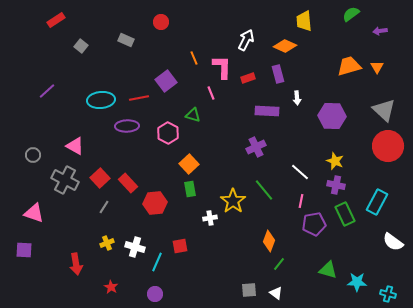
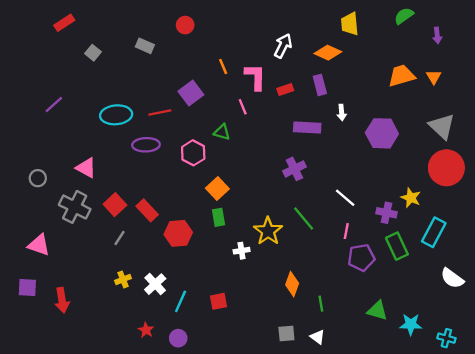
purple arrow: (380, 31) -> (437, 35), turned -88
yellow star: (335, 161) -> (411, 198), moved
orange diamond: (269, 241) -> (292, 284), moved
red square: (180, 246) -> (219, 301), moved
white cross: (135, 247) -> (155, 284), turned 30
red arrow: (76, 264) -> (62, 300), moved
green line: (279, 264) -> (321, 304), turned -48
red star: (111, 287) -> (146, 330), moved

